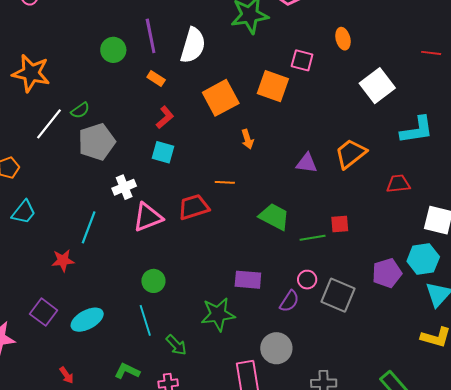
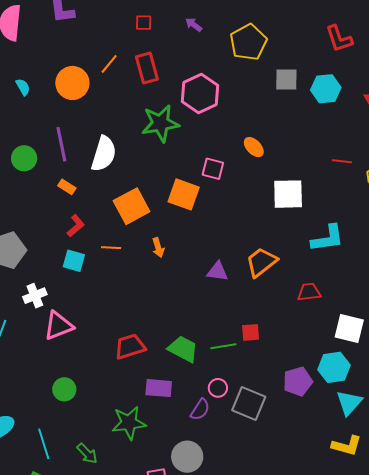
orange ellipse: (343, 39) -> (254, 147), turned -30
white square: (377, 86) -> (288, 194), turned 36
orange line: (225, 182) -> (111, 248), moved
red trapezoid: (194, 207) -> (130, 347), moved
green trapezoid: (274, 217) -> (183, 349), moved
cyan line: (145, 320) -> (44, 444), moved

